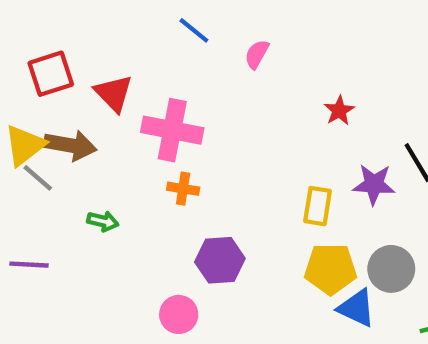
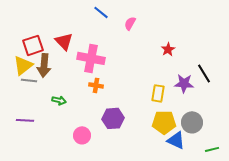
red square: (51, 74) -> (33, 45), moved
brown arrow: (70, 145) -> (44, 65), turned 85
gray line: (38, 178) -> (29, 80), turned -35
pink circle: (179, 314) -> (82, 135), moved

